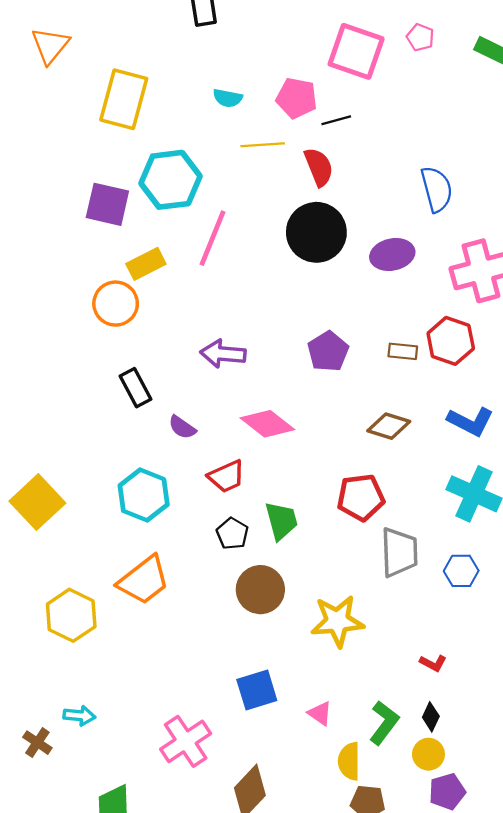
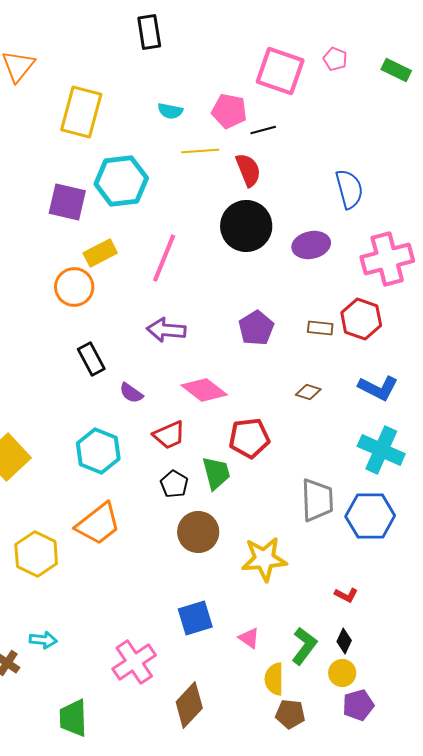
pink line: (212, 238) -> (164, 258), moved
brown diamond: (389, 426) -> (308, 392), size x0.7
red pentagon: (361, 497) -> (249, 438), moved
blue hexagon: (461, 571) -> (370, 516), size x1.6

